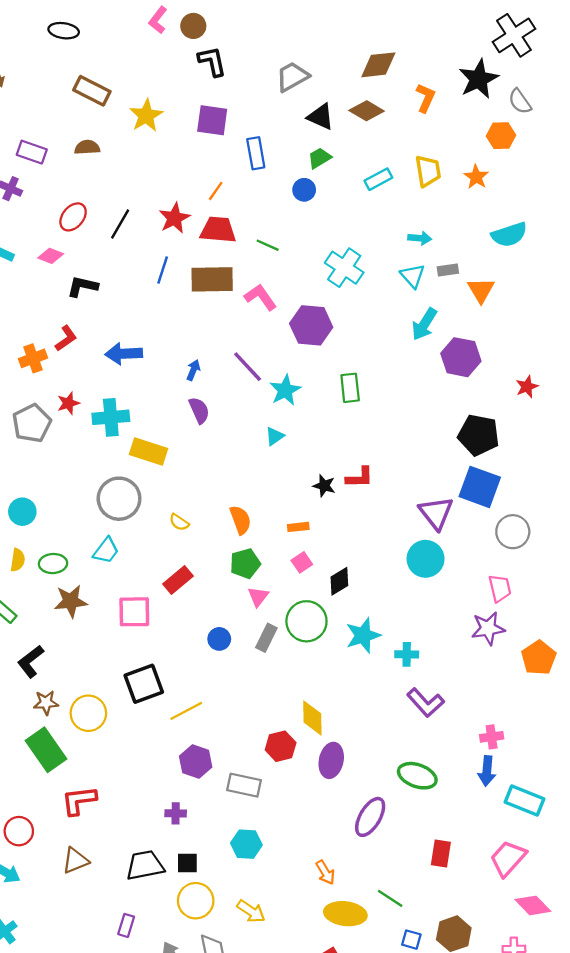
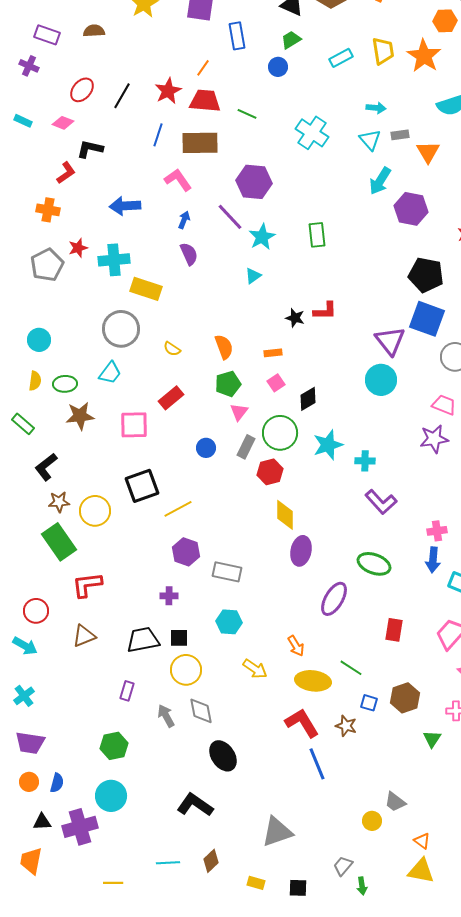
orange star: (476, 177) -> (424, 56), size x1.6
pink L-shape: (260, 297) -> (178, 180), moved
purple hexagon: (311, 325) -> (254, 182), moved
red L-shape: (66, 338) -> (66, 173), moved
orange cross: (33, 358) -> (48, 210), turned 30
pink trapezoid: (500, 588) -> (444, 405), turned -55
red hexagon: (281, 746) -> (270, 472), moved
yellow arrow: (251, 911) -> (255, 669), moved

